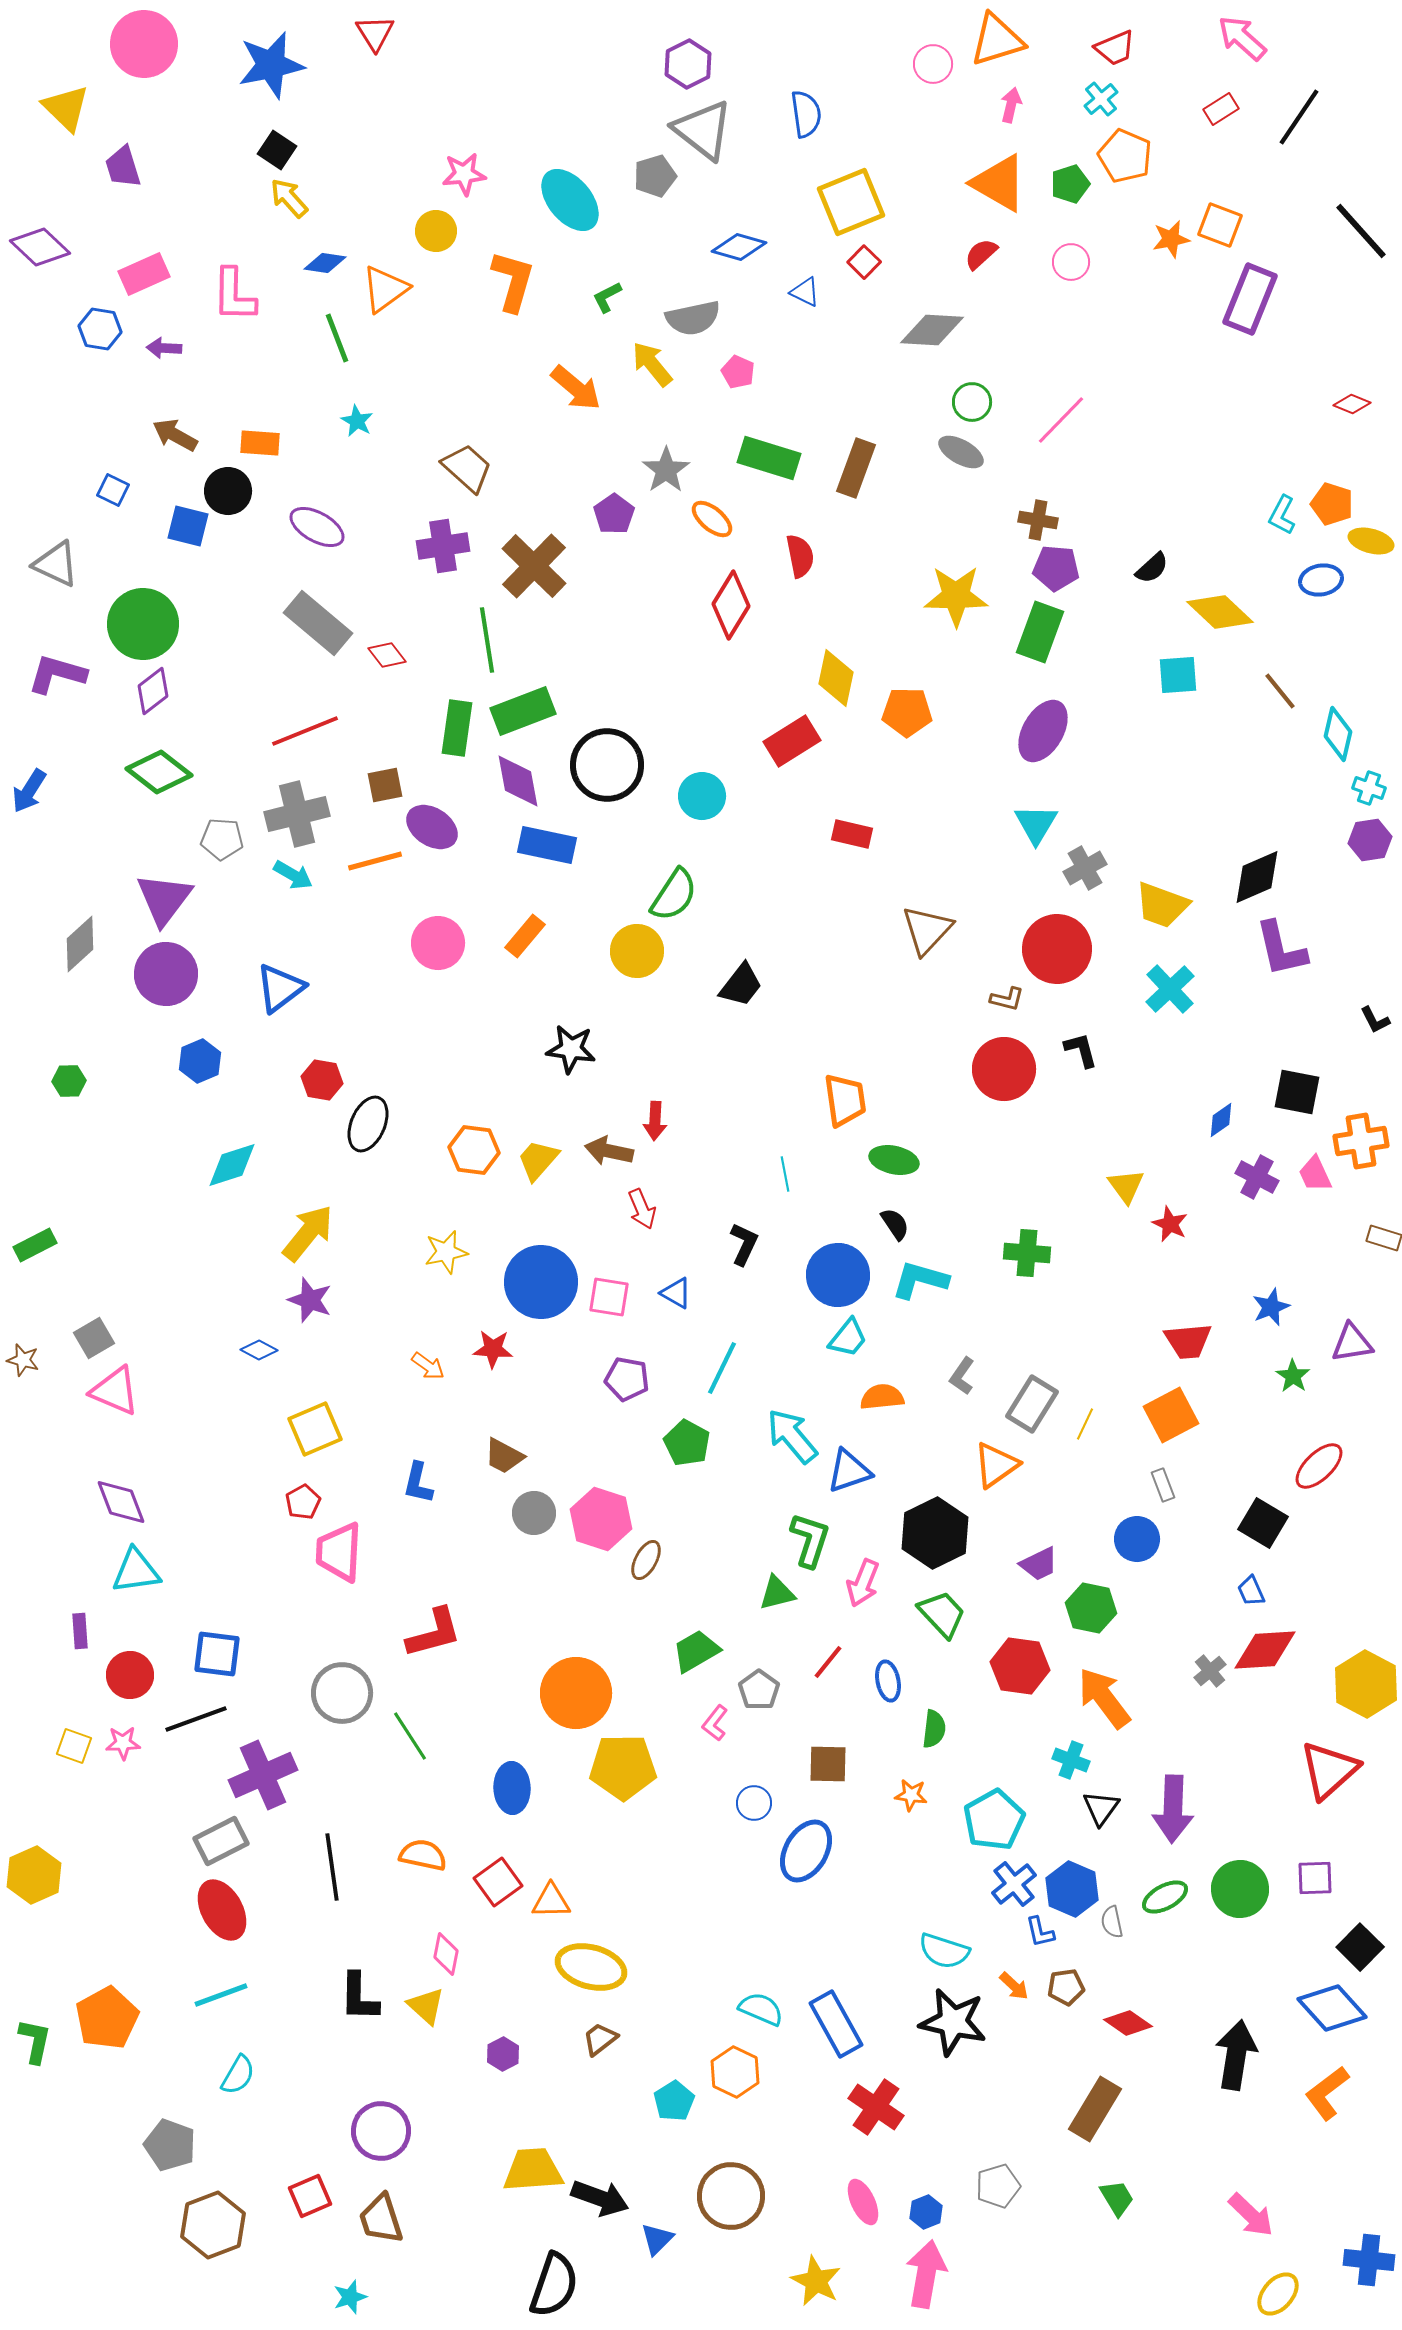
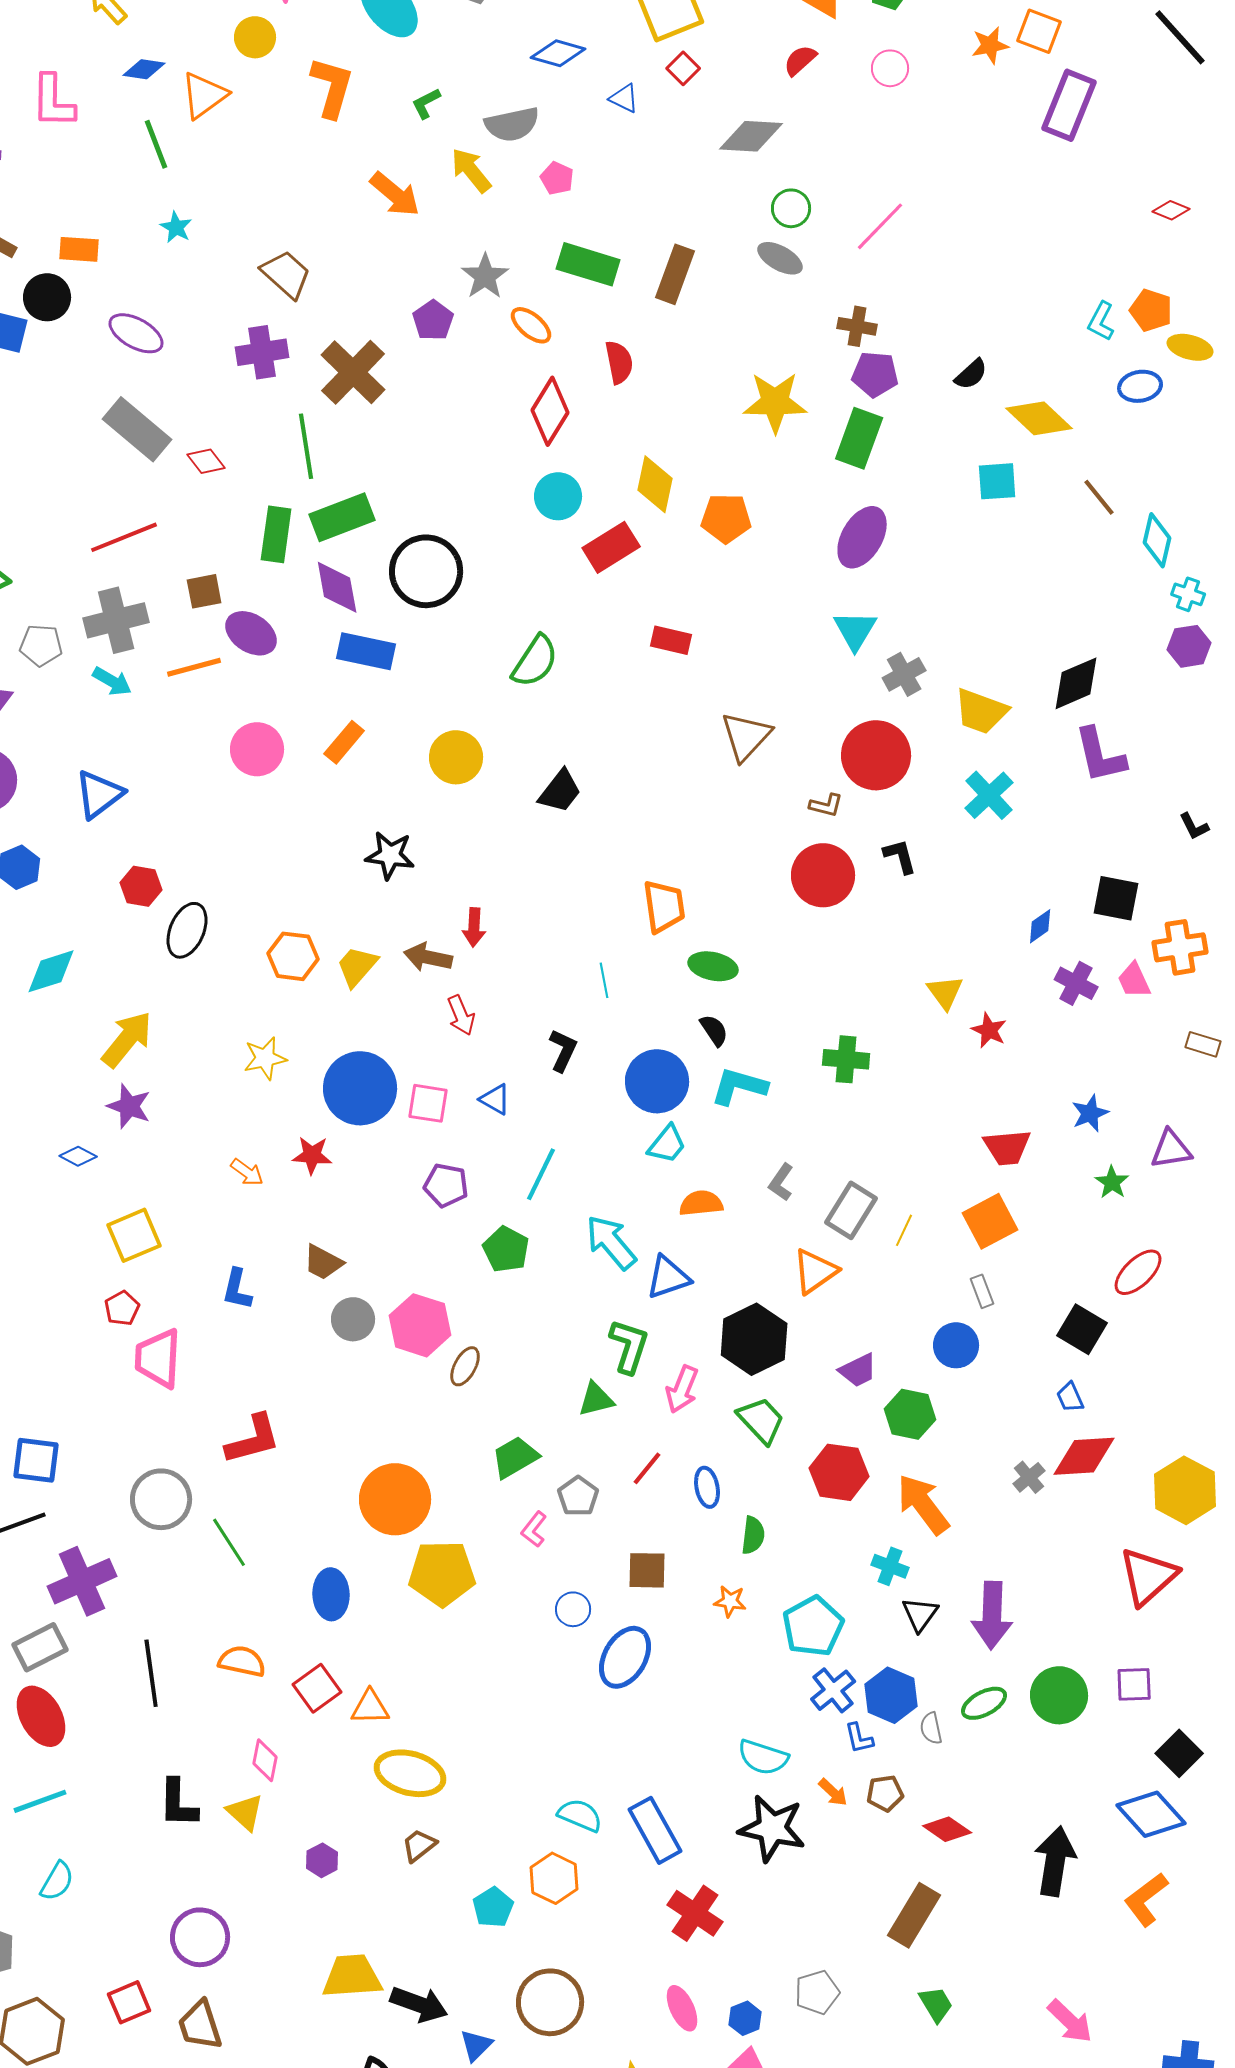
cyan circle: (702, 796) -> (558, 496), moved
green semicircle: (674, 895) -> (535, 661), moved

